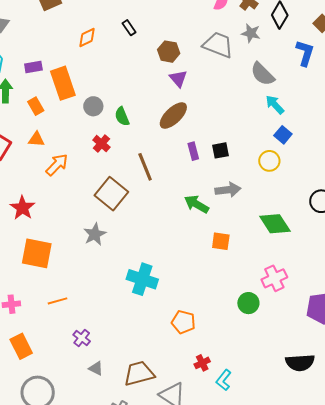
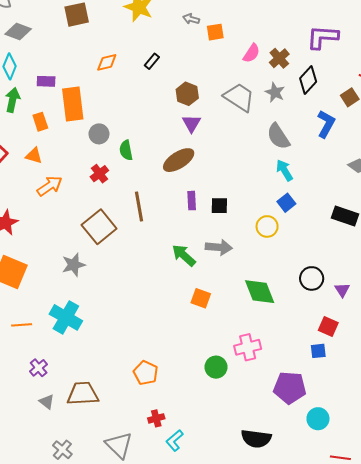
black rectangle: (129, 28) -> (152, 61), turned 63
cyan cross: (142, 279) -> (66, 317), moved
brown trapezoid: (139, 374) -> (83, 394), moved

